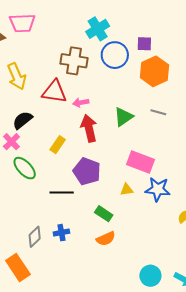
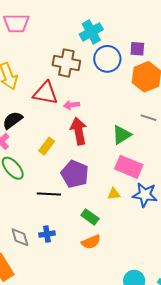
green triangle: (123, 117) -> (122, 135), moved
gray diamond: (35, 237) -> (20, 237), turned -65

